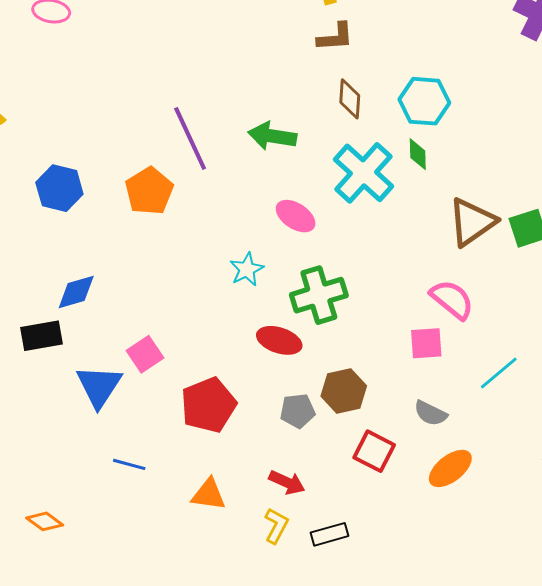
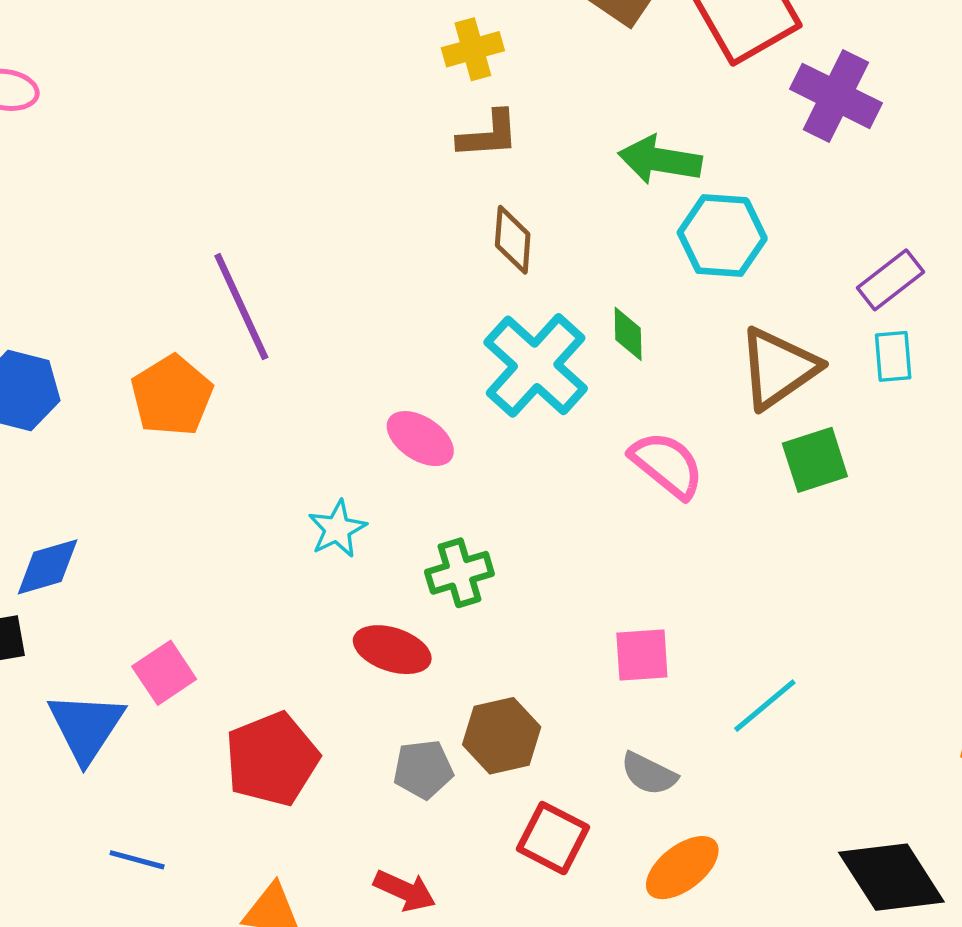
cyan hexagon: (424, 101) -> (722, 236), moved
green arrow: (272, 136) -> (660, 160), moved
brown triangle: (472, 222) -> (778, 368), moved
green cross: (319, 295) -> (459, 573), size x0.7
pink semicircle: (452, 299) -> (667, 465), moved

